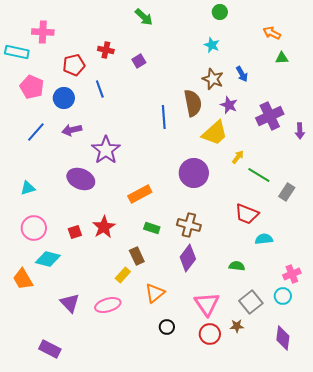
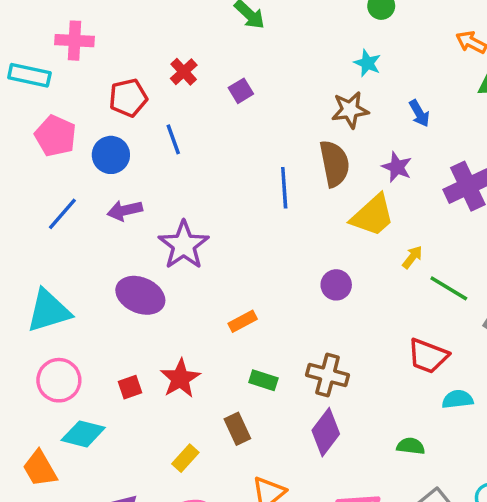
red cross: (106, 50) -> (184, 72), turned 35
brown star: (213, 79) -> (350, 110), moved, turned -30
purple circle: (194, 173) -> (336, 285), size x0.6
cyan triangle: (28, 188) -> (49, 311), size x1.8
orange rectangle: (140, 194) -> (243, 321), size x0.7
yellow rectangle: (123, 275) -> (185, 458), moved

